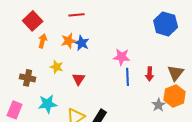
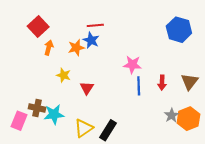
red line: (77, 15) -> (95, 25), moved
blue star: (82, 43) -> (91, 40), moved
brown cross: (28, 78) -> (37, 108), moved
orange hexagon: (175, 96) -> (188, 119), moved

